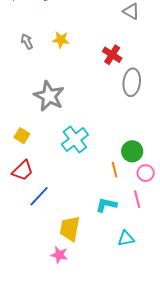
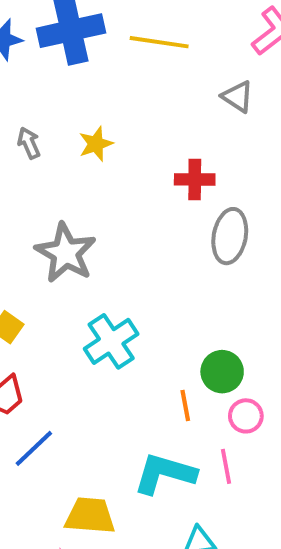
yellow star: (61, 40) -> (96, 144), turned -30
red cross: (112, 55) -> (195, 179), turned -36
cyan L-shape: (106, 205) -> (165, 474), size x1.5
yellow trapezoid: (70, 229) -> (90, 516), turned 80

